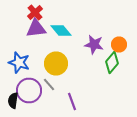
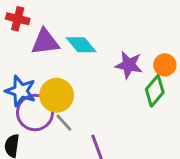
red cross: (35, 12) -> (18, 19), moved, turned -35
yellow circle: (56, 64) -> (57, 95), moved
purple circle: (29, 90) -> (35, 113), moved

